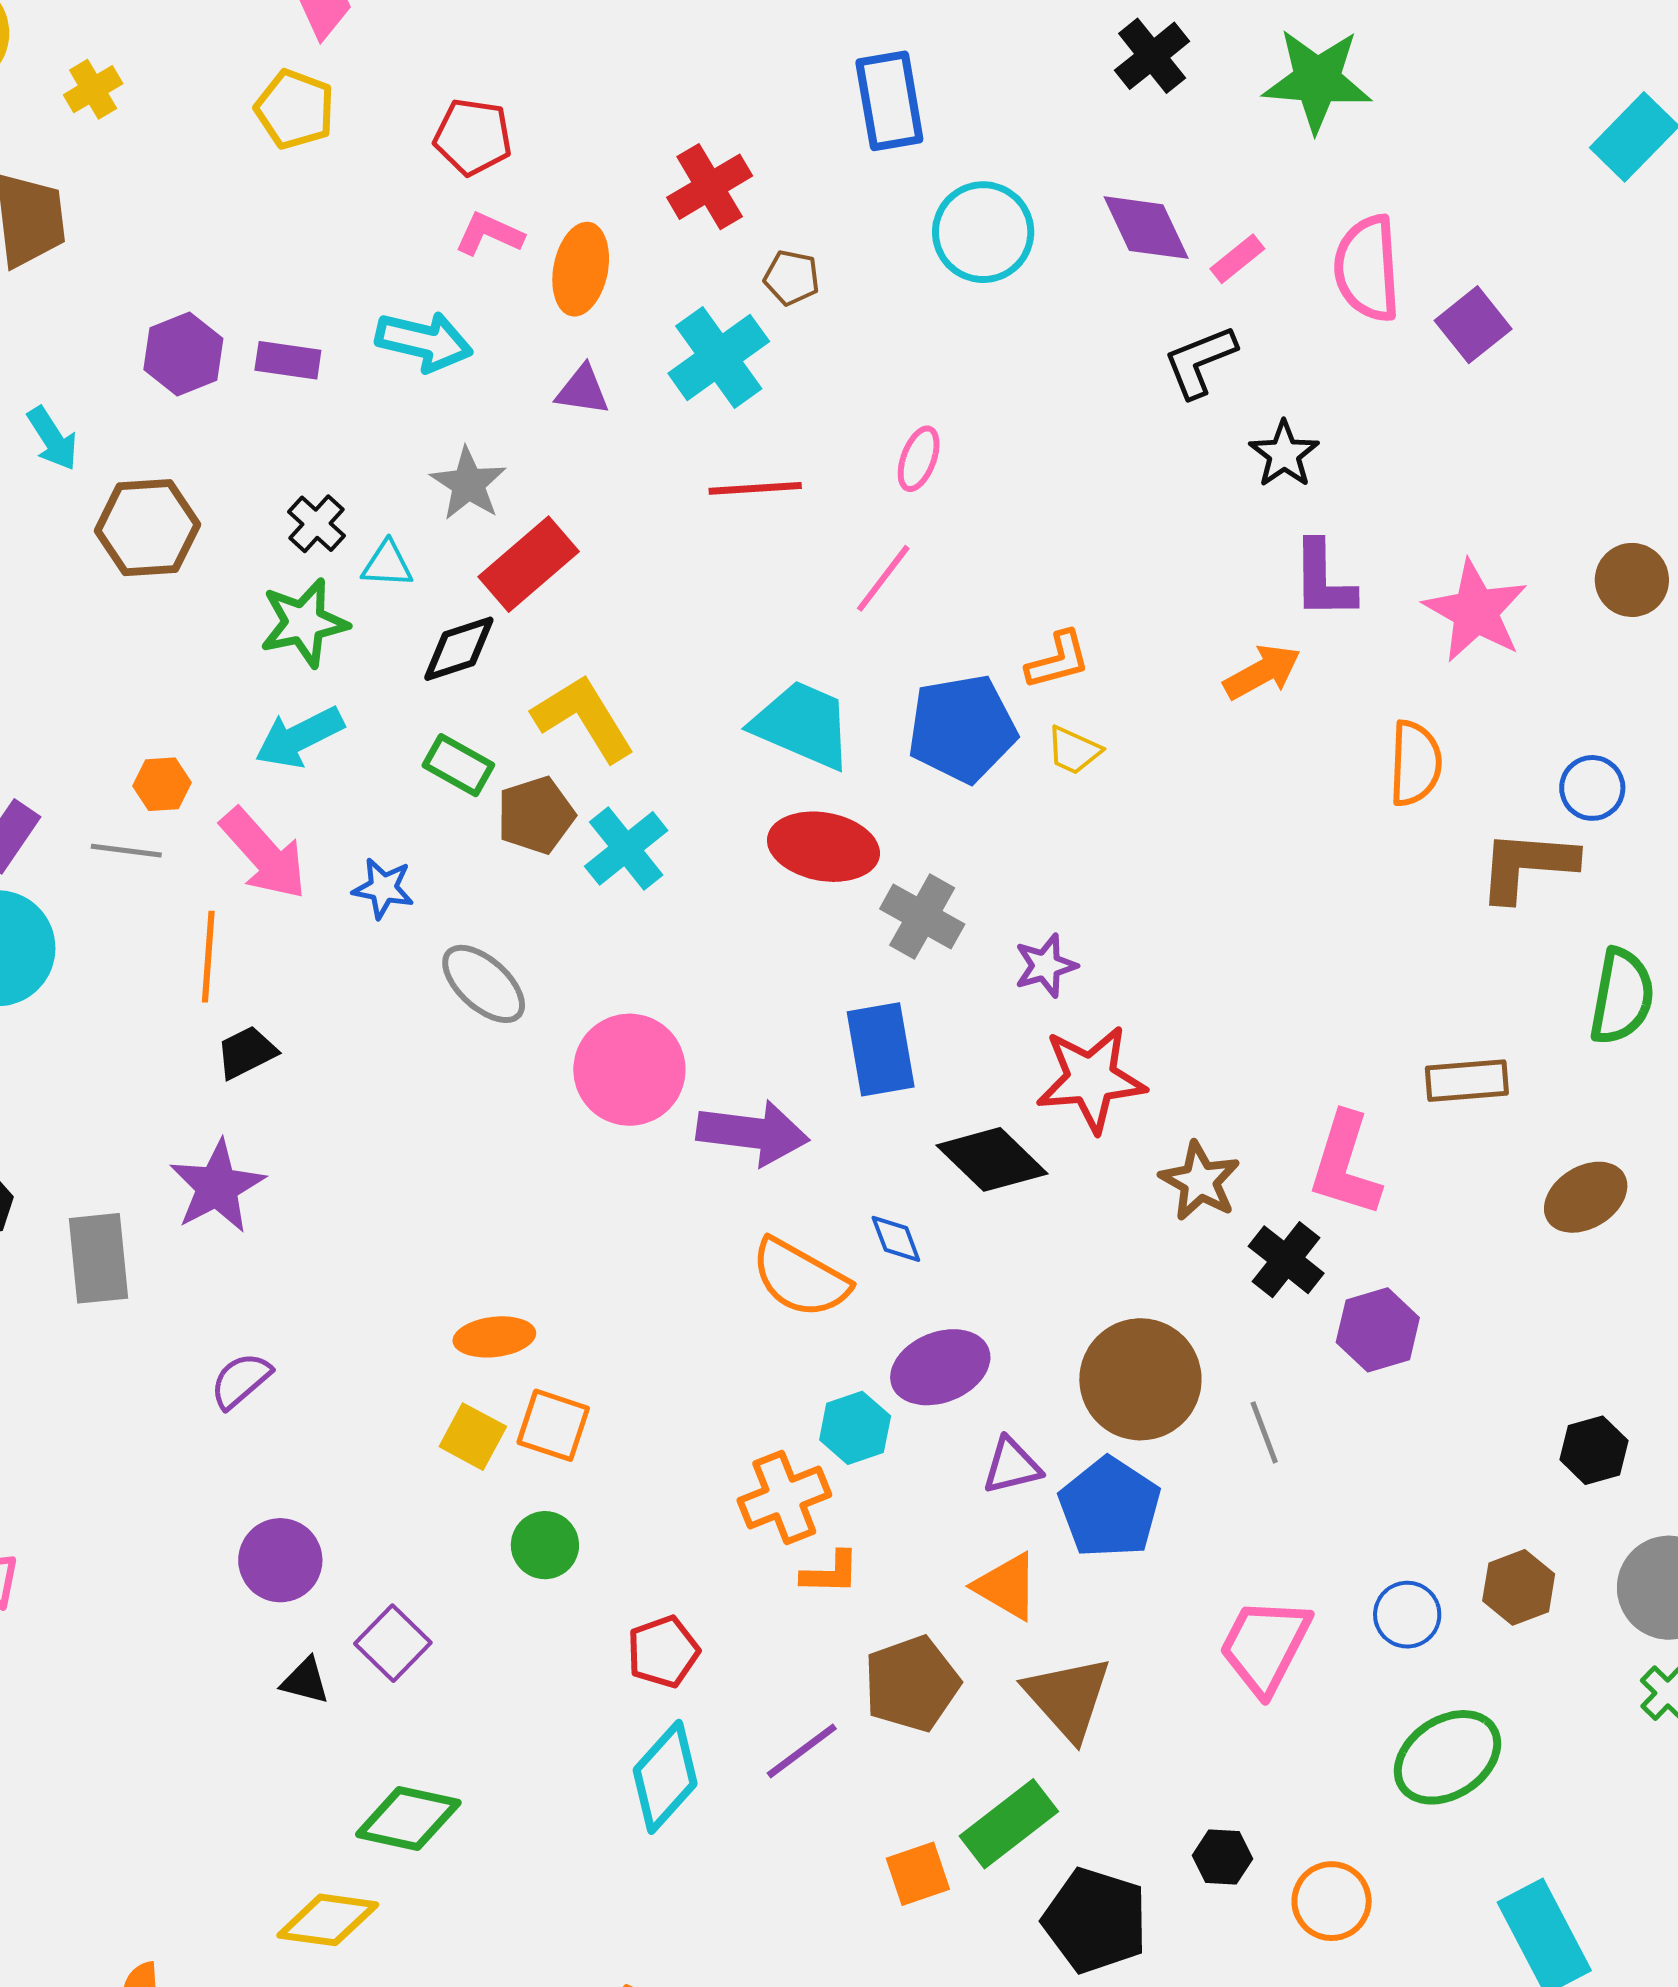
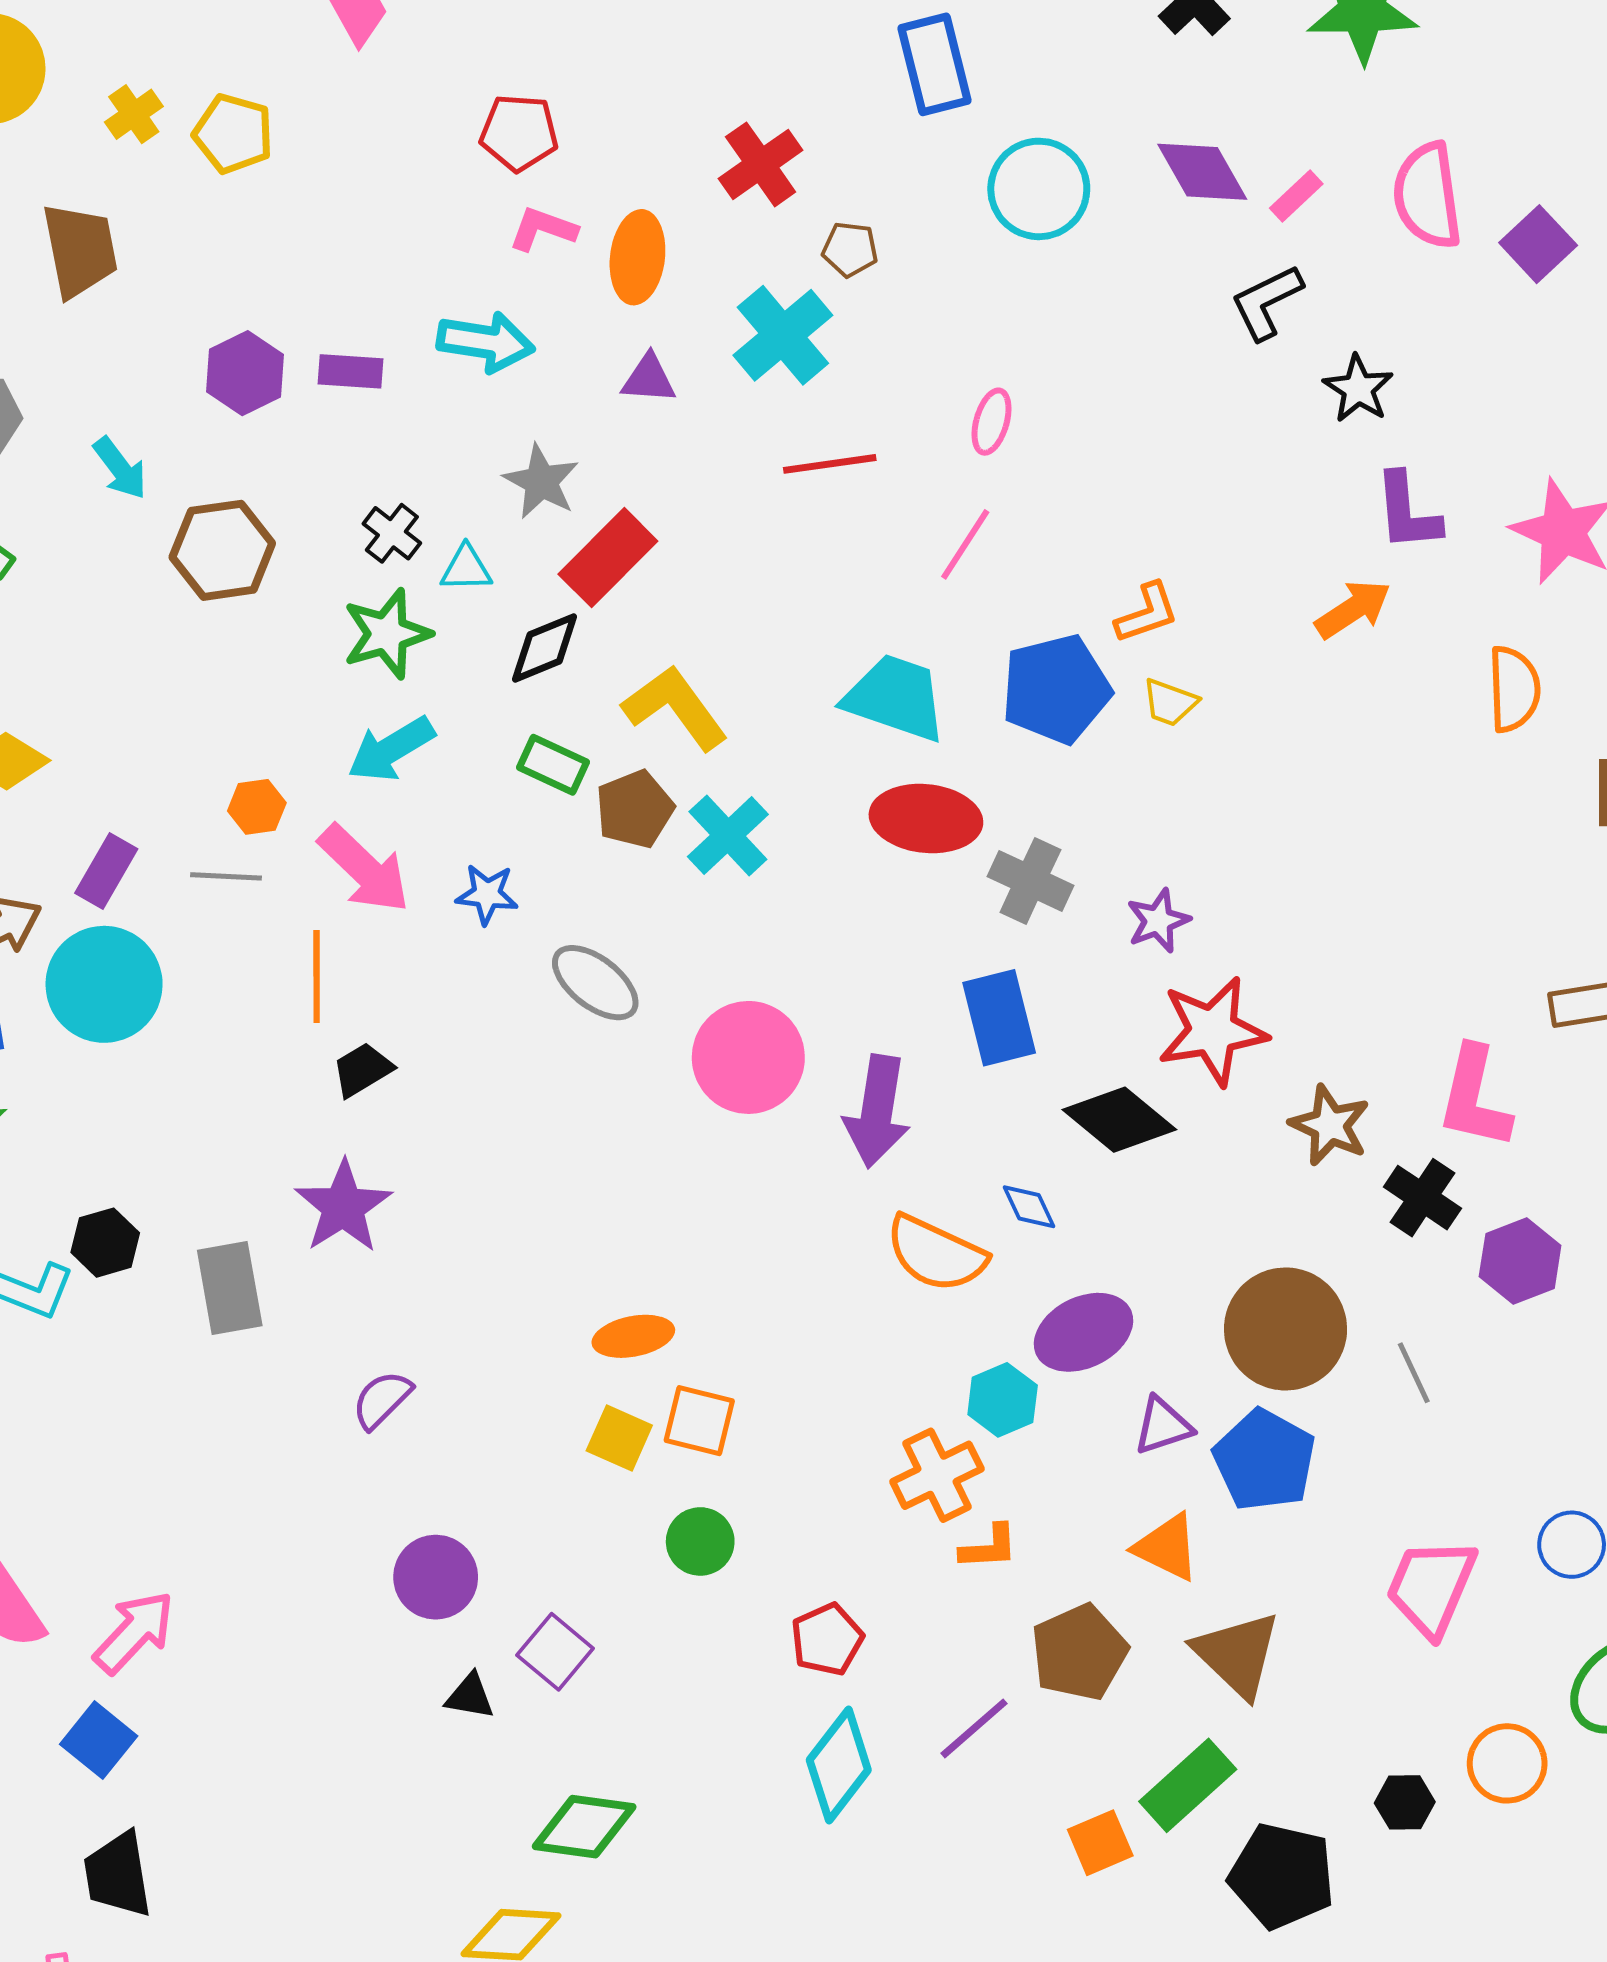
yellow pentagon: (295, 109) -> (233, 134), moved
purple arrow: (753, 1133) -> (877, 1111), turned 96
orange circle: (1332, 1901) -> (1507, 1763), moved

